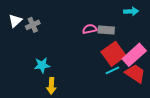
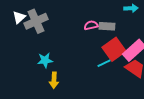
gray cross: (33, 25) -> (36, 21), size x1.6
cyan line: (112, 70) -> (104, 63), moved

